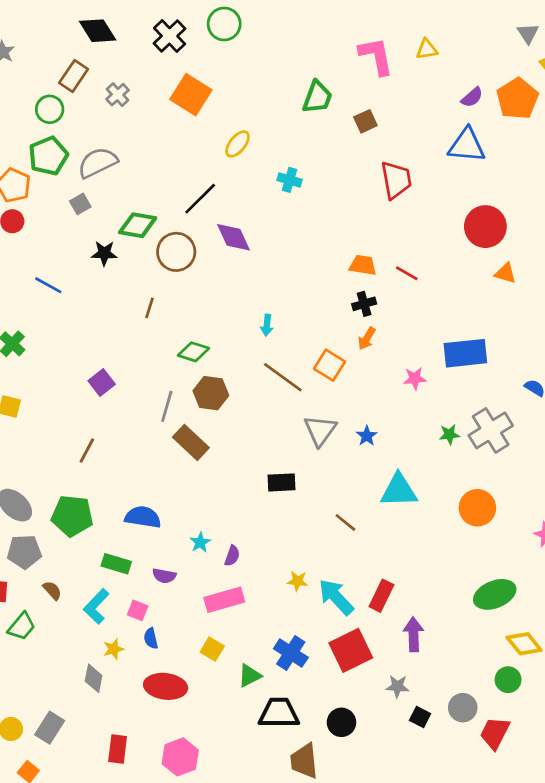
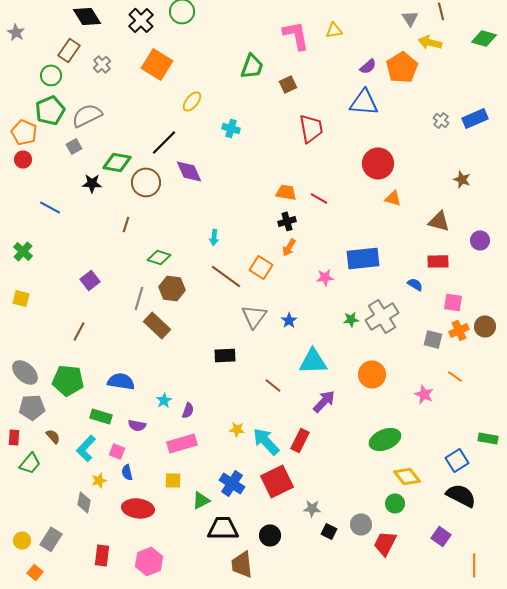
purple arrow: (413, 634) -> (324, 401), moved, turned 45
yellow square: (212, 649) -> (173, 480), turned -30

